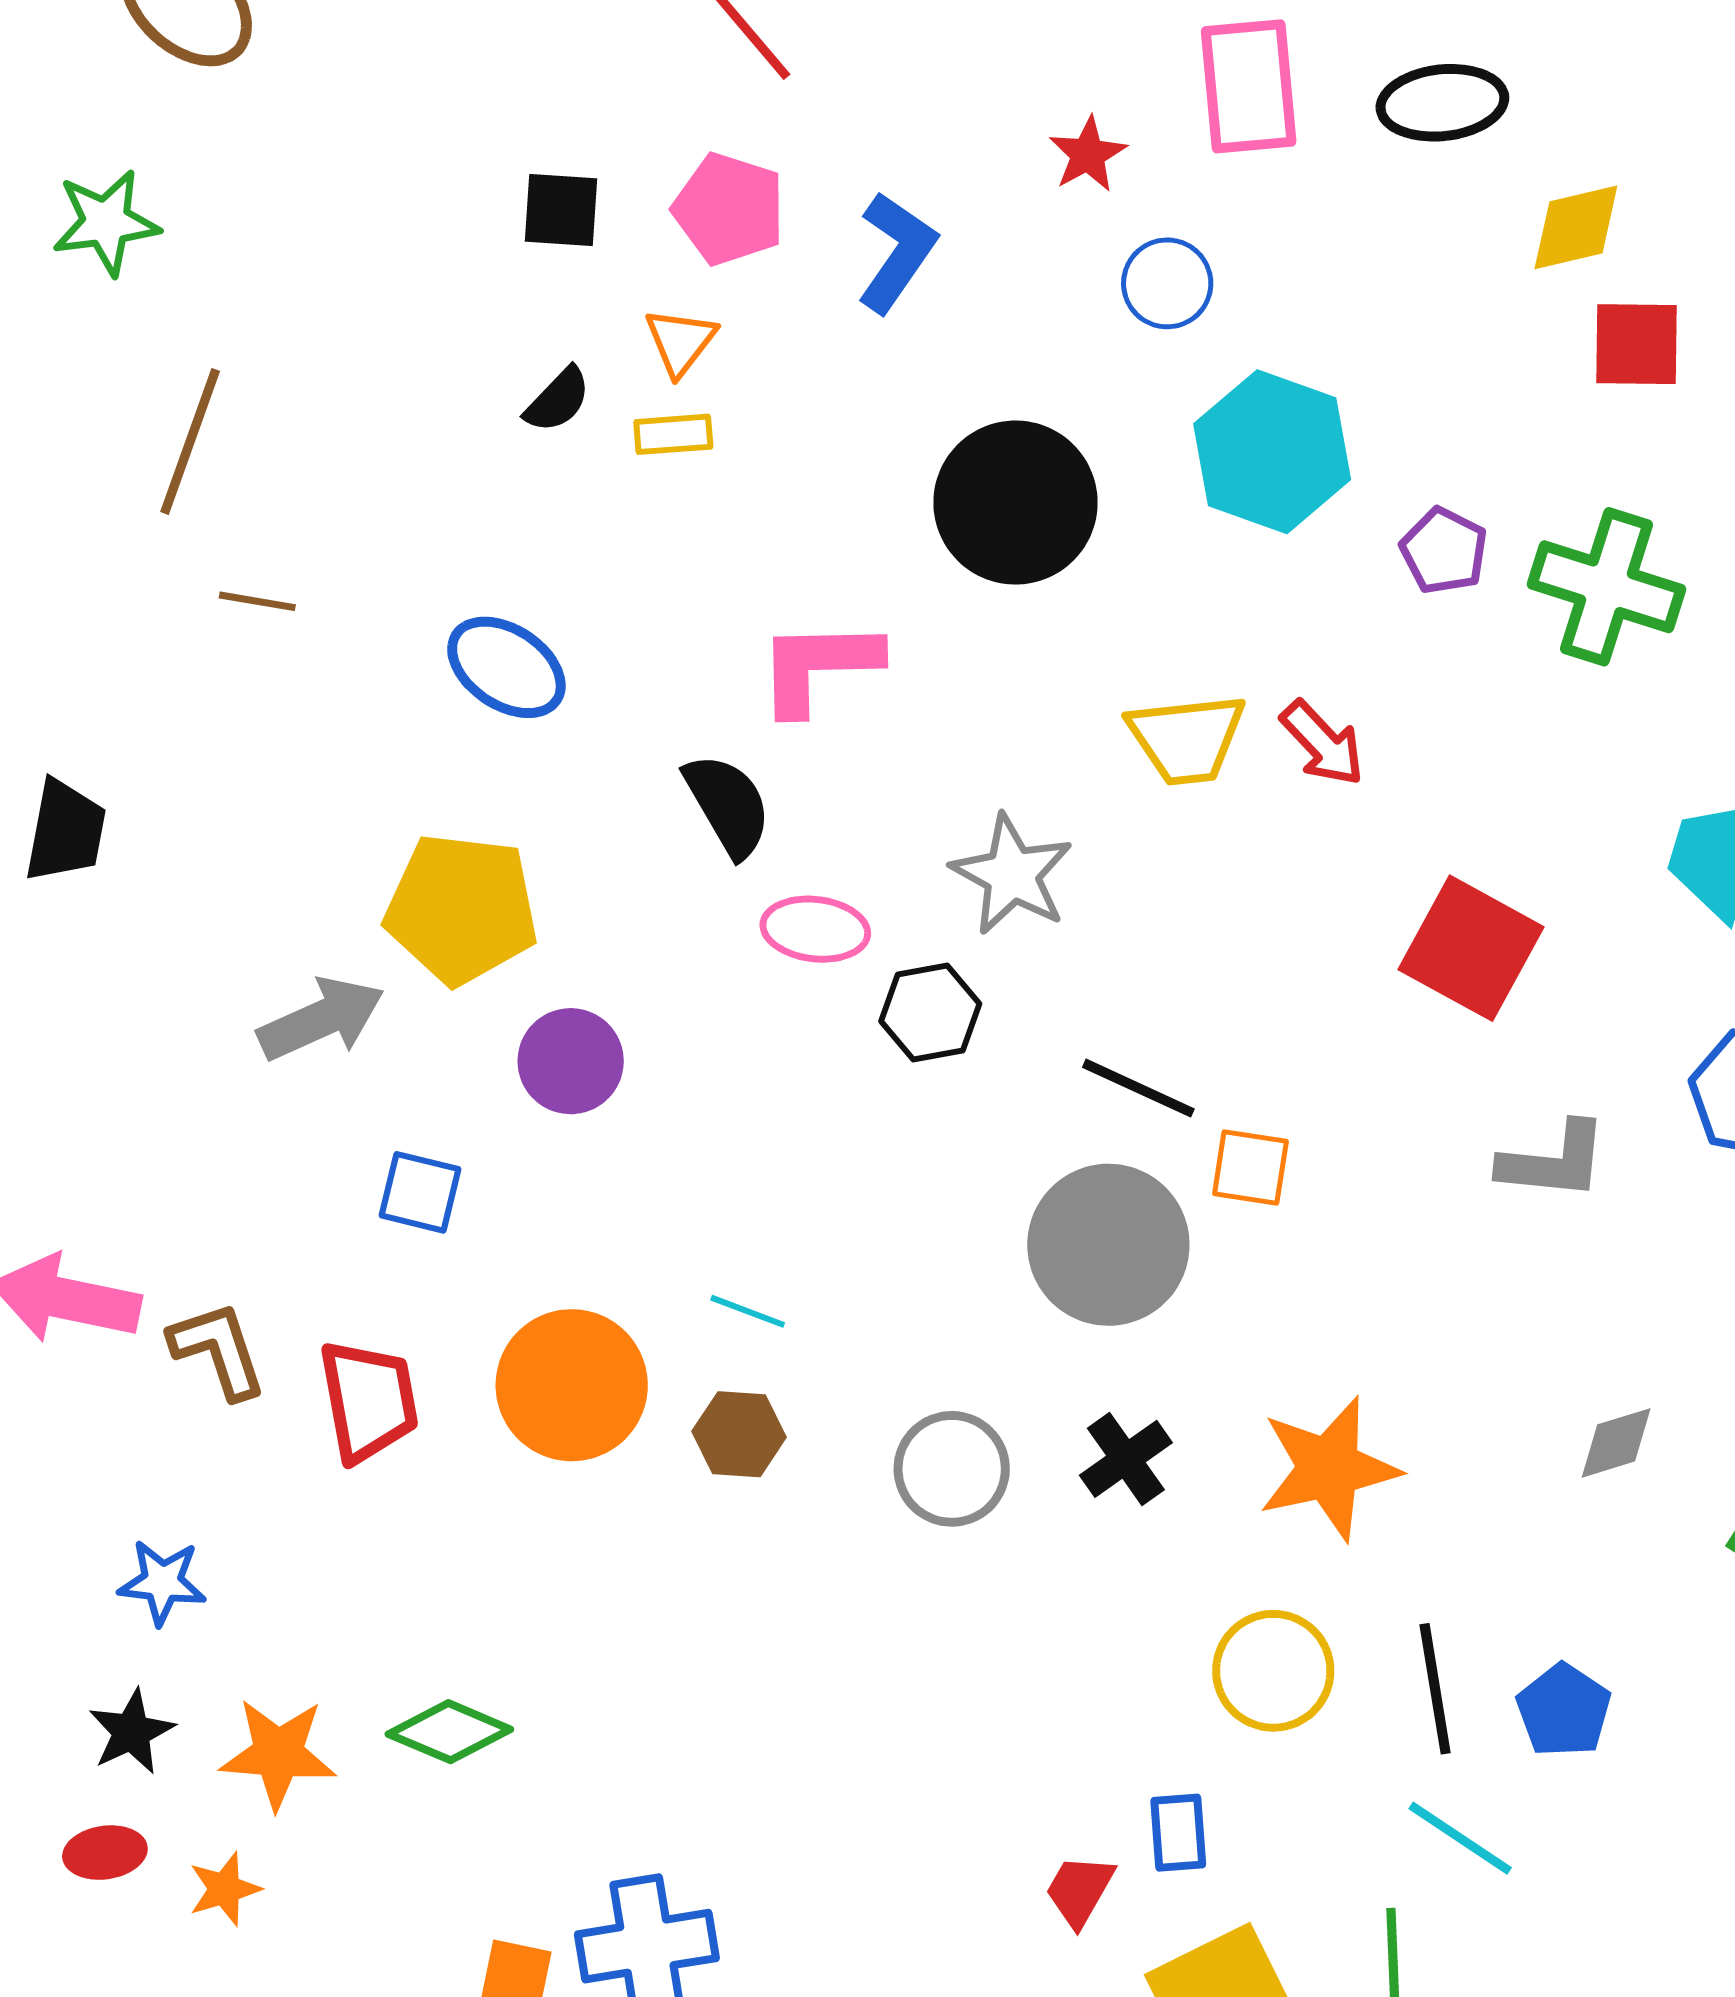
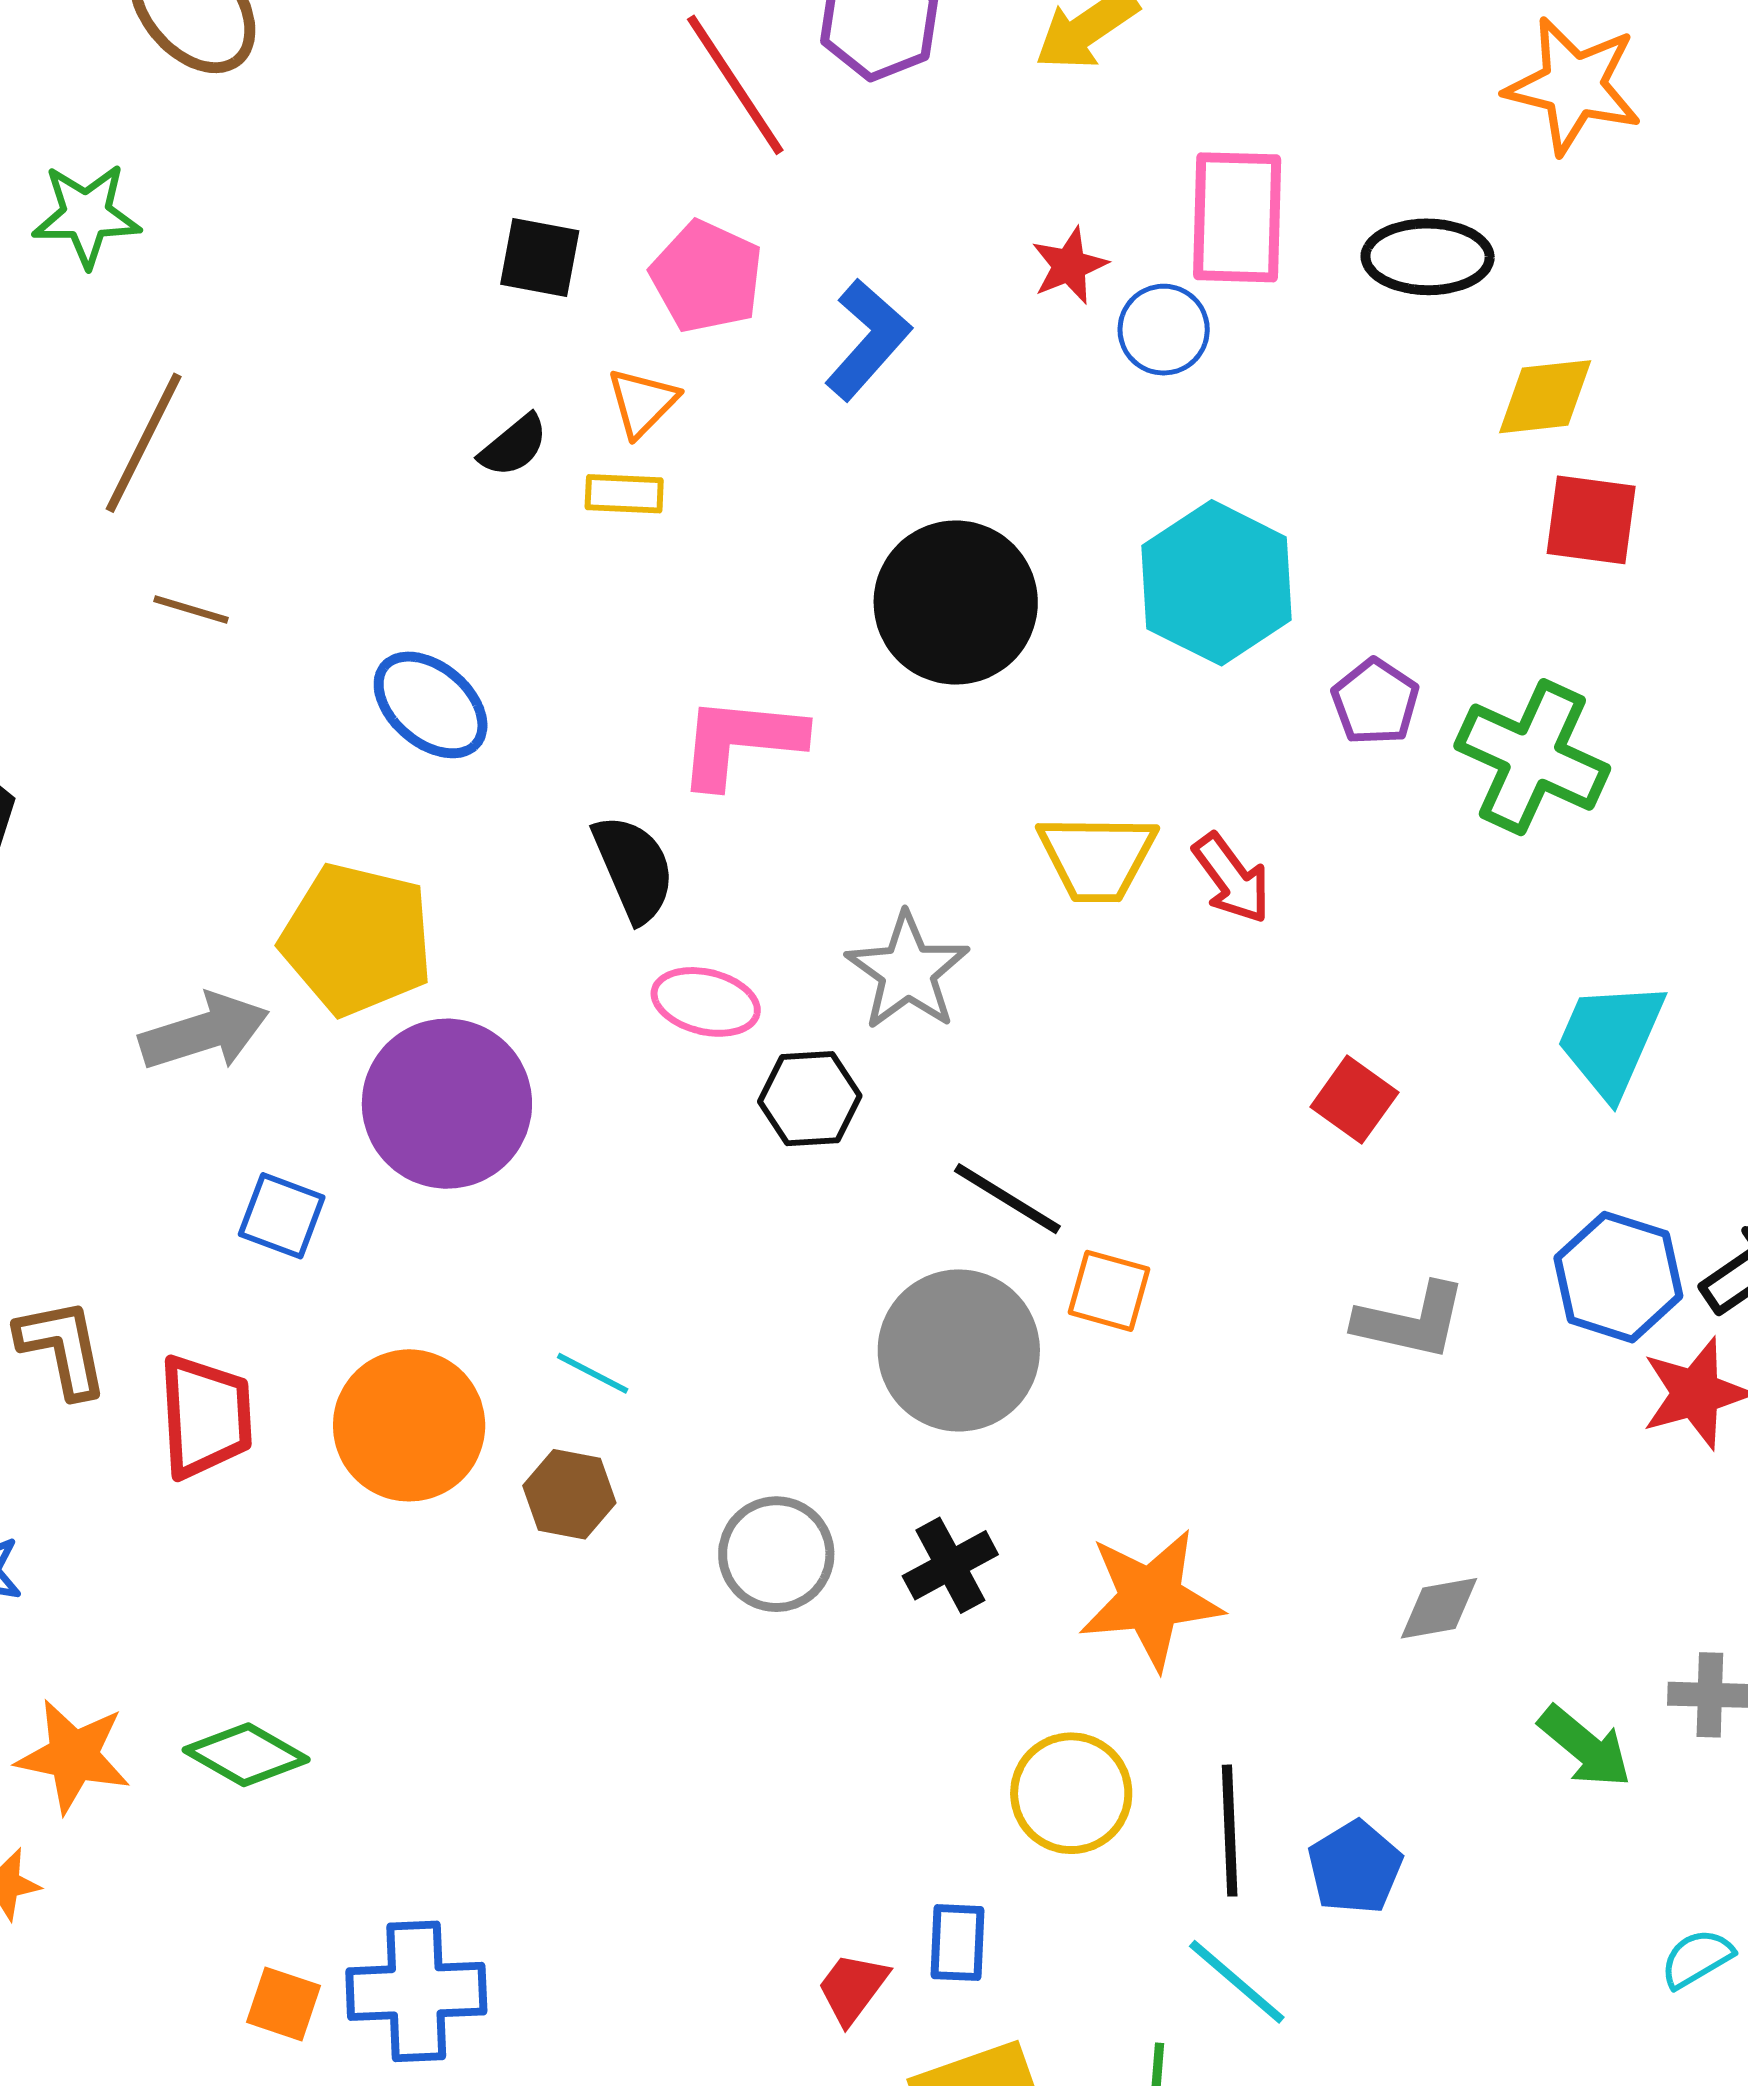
blue circle: (1167, 283) -> (1164, 330), moved
red square: (1471, 948) -> (1354, 1100), size x0.6
purple circle: (571, 1061) -> (447, 1104), size x1.6

